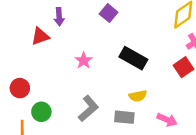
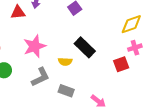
pink star: (84, 60) -> (35, 46), moved, size x1.6
yellow semicircle: (138, 96) -> (65, 62), moved

